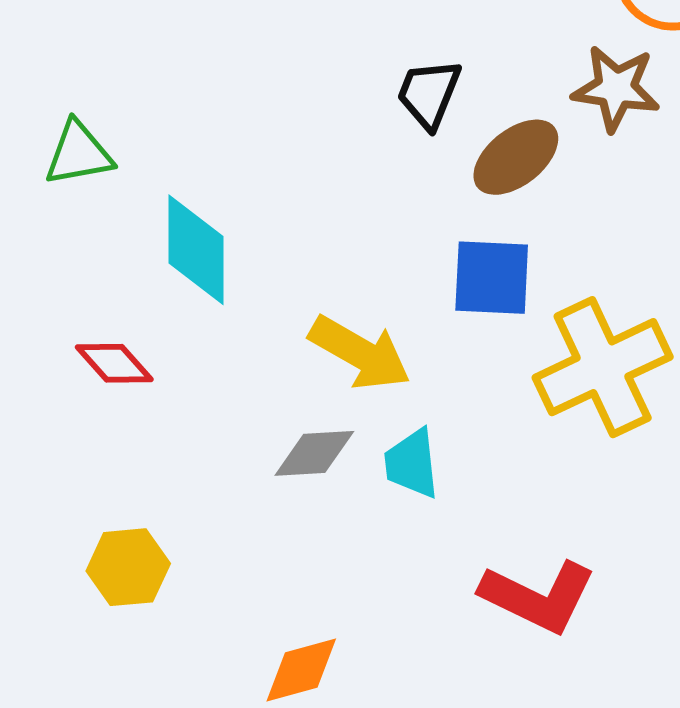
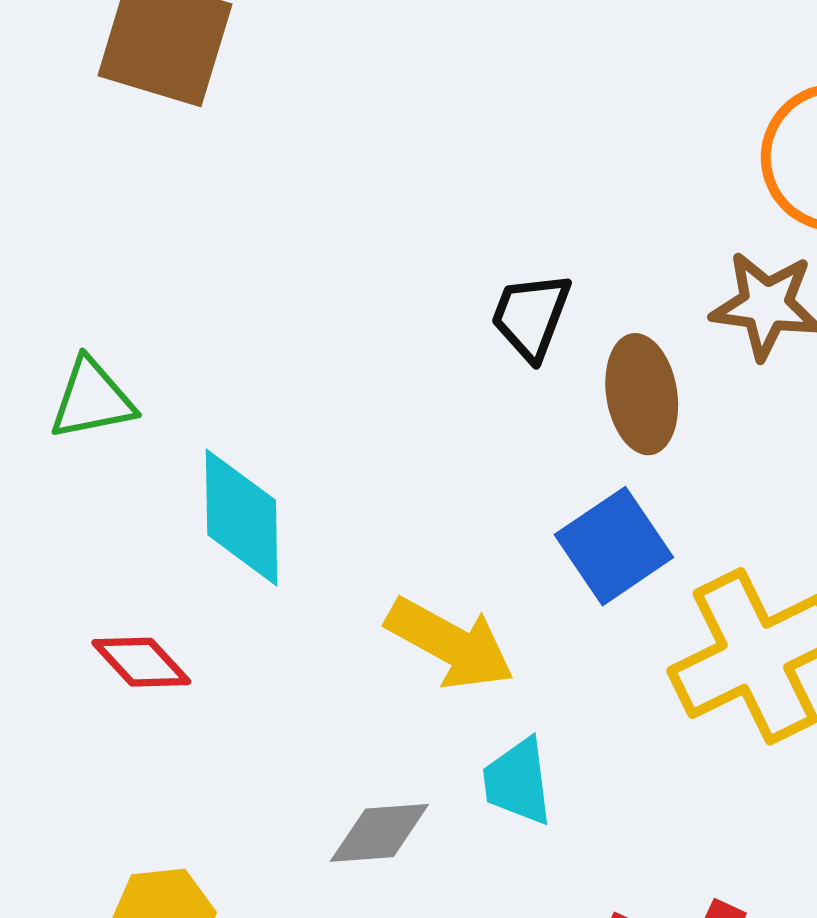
brown ellipse: (516, 157) -> (642, 394), turned -60
blue square: (492, 278) -> (614, 546), turned -36
gray diamond: (314, 453) -> (379, 833), moved

